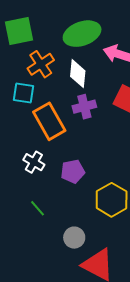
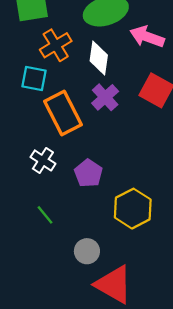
purple cross: (84, 107) -> (105, 97), turned -30
purple pentagon: (73, 172) -> (88, 173), turned -30

